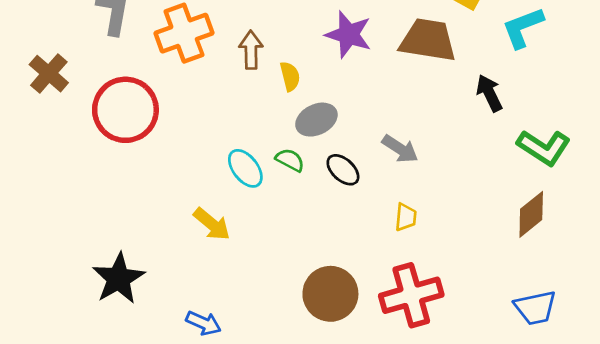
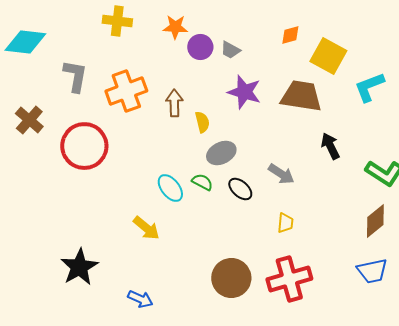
black arrow: (489, 93) -> (330, 146), moved
blue trapezoid: (535, 308) -> (372, 271), moved

